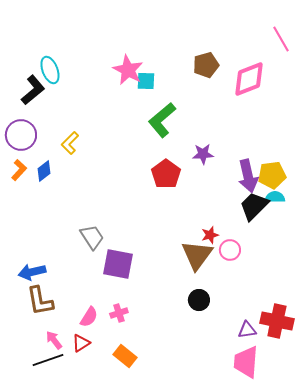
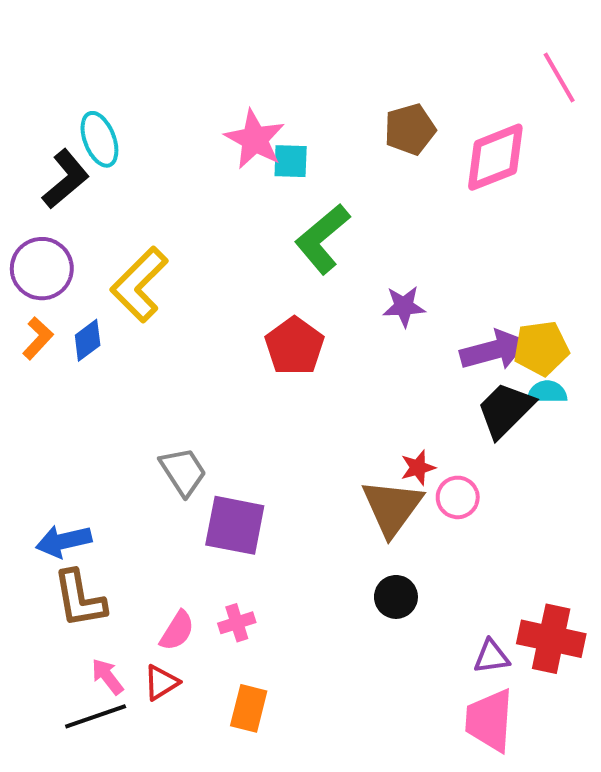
yellow L-shape: (70, 143) -> (139, 285), size x1.6
red pentagon: (166, 174) -> (294, 346), moved
purple arrow: (248, 176) -> (493, 350), turned -92
orange rectangle: (125, 356) -> (249, 708), turned 65

